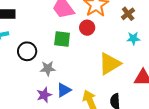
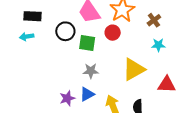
black circle: (27, 51) -> (65, 31), moved
gray star: (48, 68) -> (91, 71), moved

